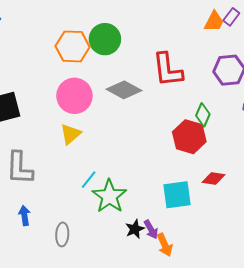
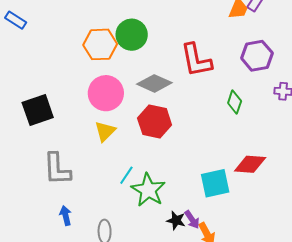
red hexagon: (189, 137) -> (155, 122), moved
red diamond: (214, 178) -> (250, 164), size x1.4
black star: (135, 229) -> (176, 220), turned -30

